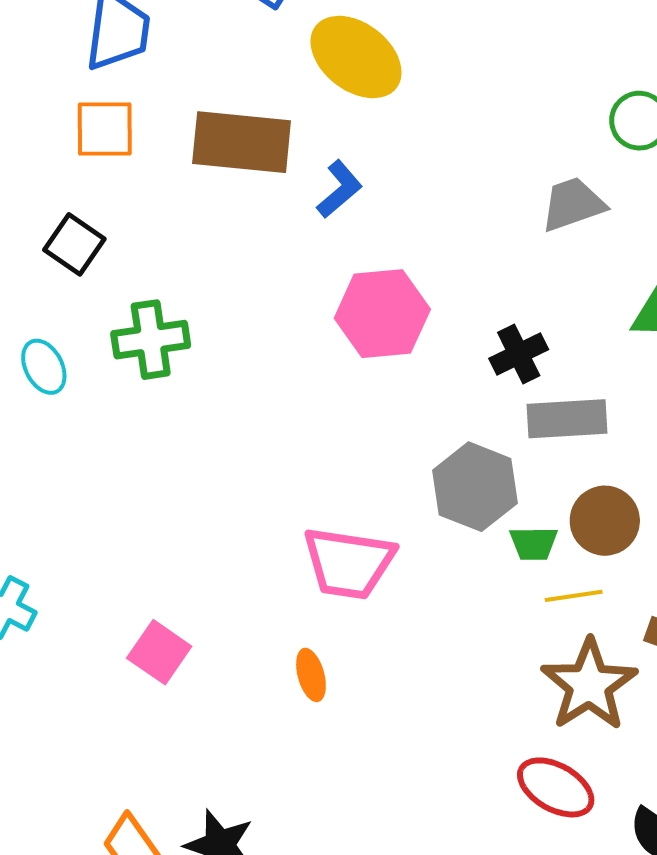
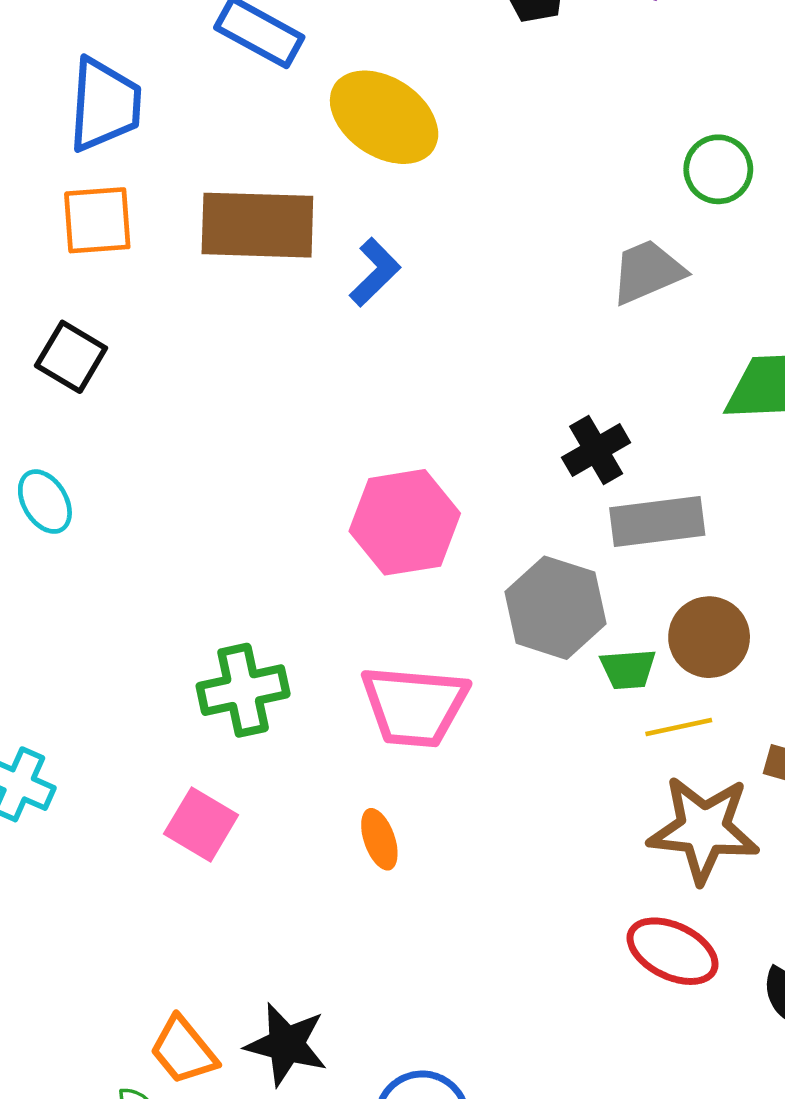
pink hexagon: (382, 314) -> (405, 522), moved
green cross: (151, 340) -> (243, 690), moved
brown star: (589, 685) -> (704, 829), turned -30

